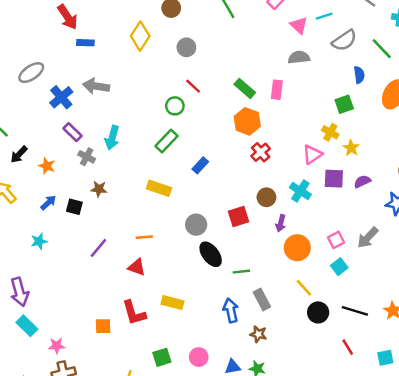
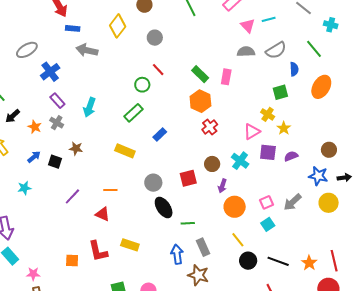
gray semicircle: (344, 40) -> (276, 50), moved
gray arrow: (96, 86) -> (87, 50), moved
gray cross: (87, 157) -> (57, 123), moved
brown star: (258, 334) -> (198, 275), size x1.5

